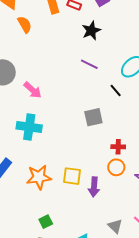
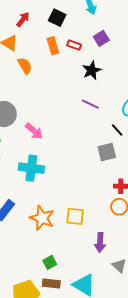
gray square: (93, 117) -> (107, 152), moved
orange star: (39, 177) -> (42, 218), turned 30
purple arrow: (94, 187) -> (100, 243), moved

